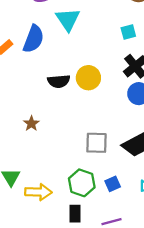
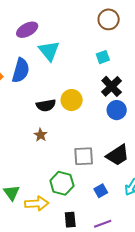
brown star: (31, 124) -> (41, 135), moved
green hexagon: (82, 183) -> (62, 183), moved

